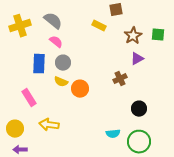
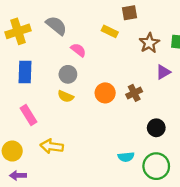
pink semicircle: (56, 42) -> (78, 50), moved
purple triangle: (137, 59) -> (163, 72), moved
blue rectangle: (39, 64) -> (25, 72), moved
orange circle: (80, 89) -> (105, 93), moved

